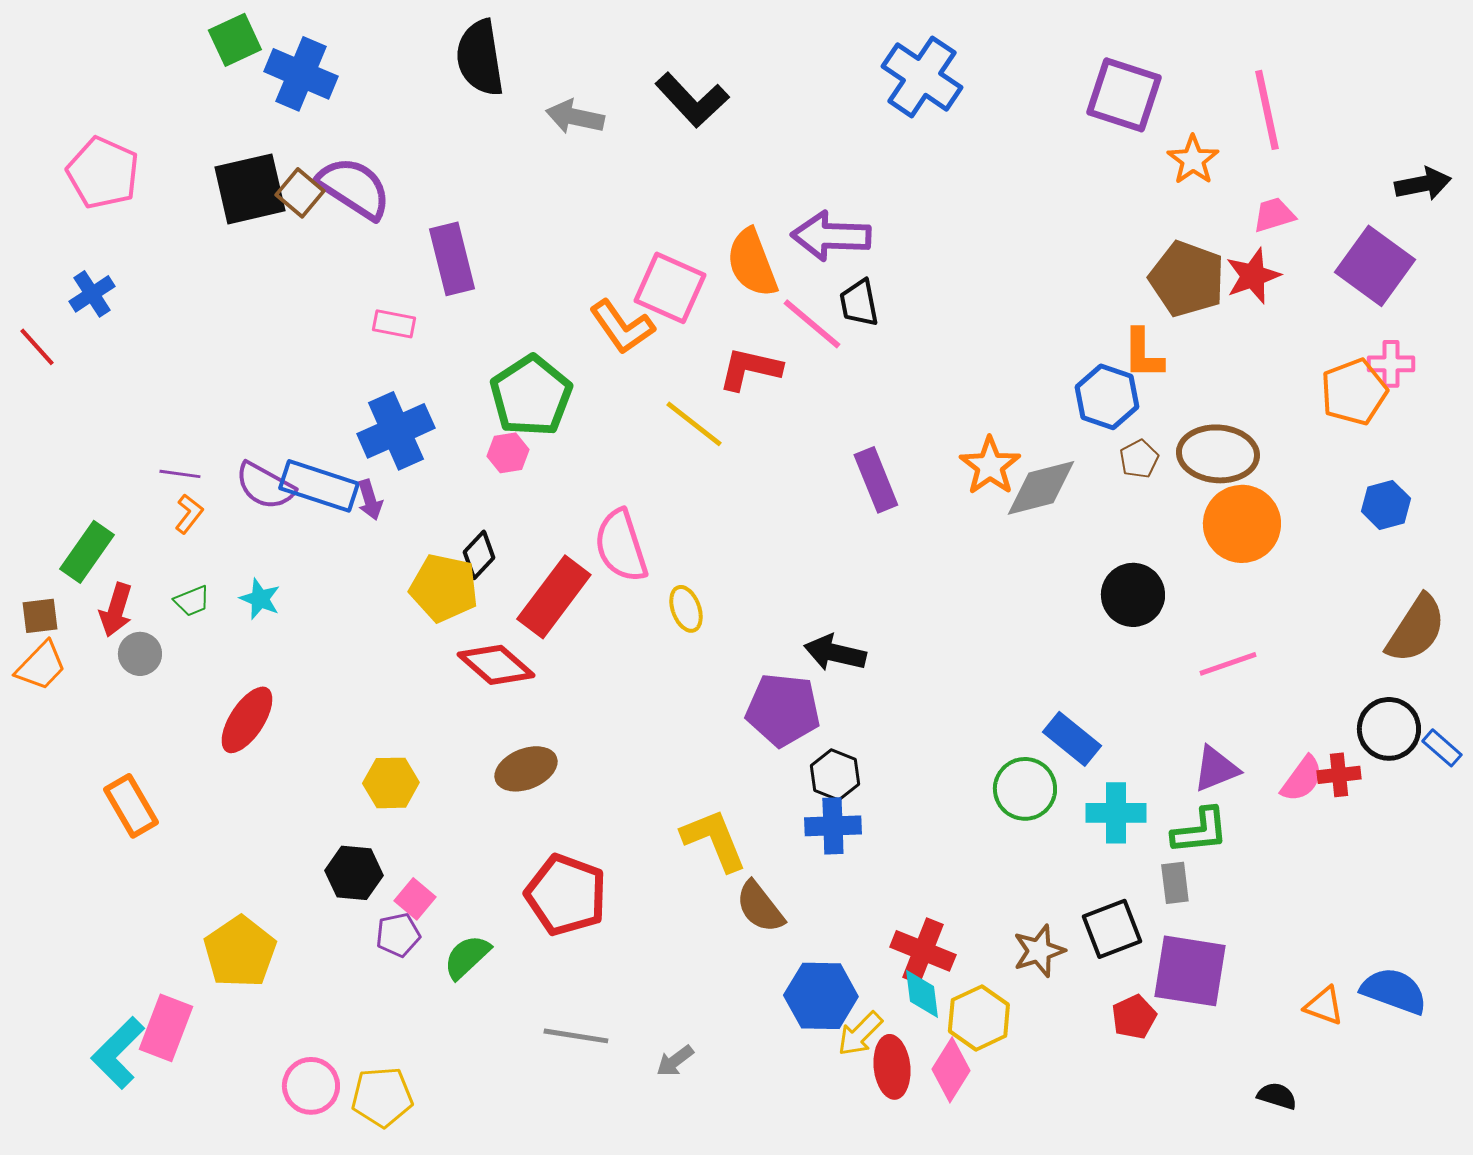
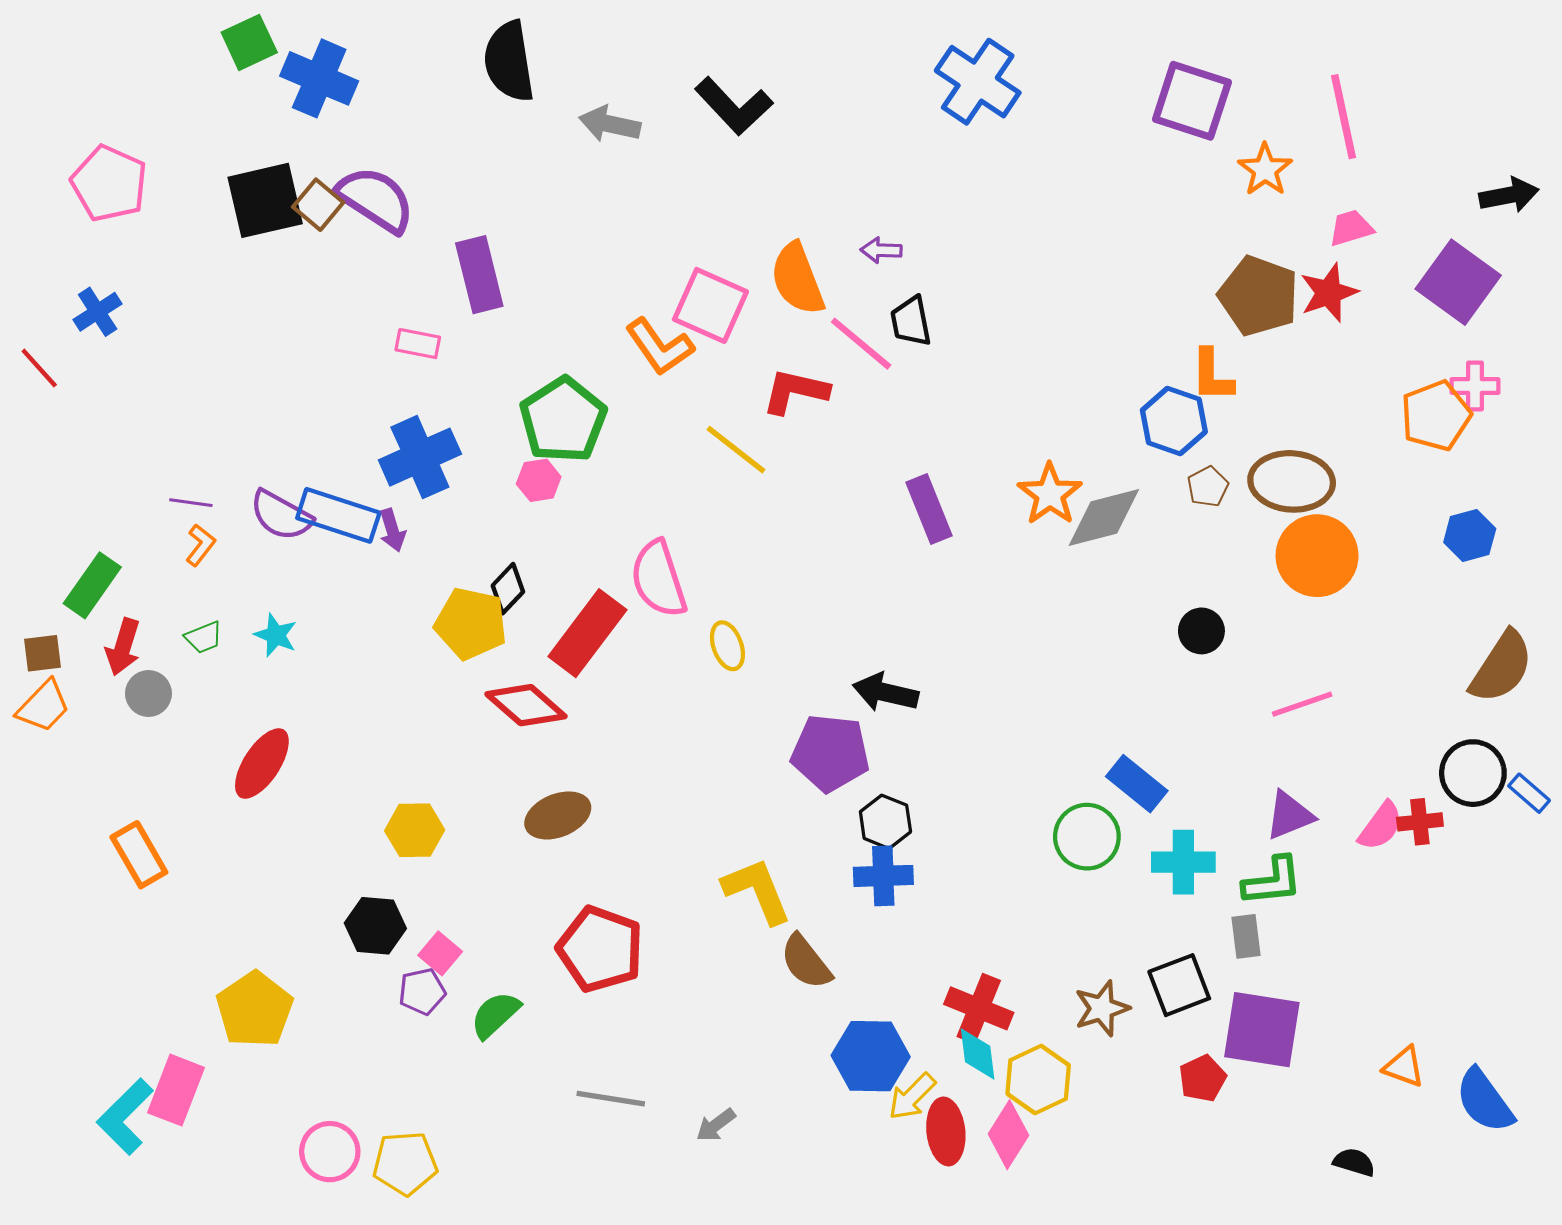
purple arrow: (831, 236) -> (881, 250), size x0.5
black circle: (1133, 595) -> (1201, 631), size x0.7
blue semicircle: (1394, 991) -> (1485, 1101), moved, turned -146

